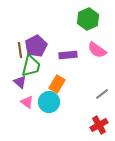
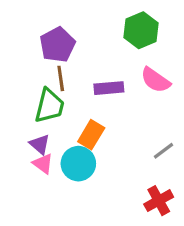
purple pentagon: (36, 46) -> (57, 45), moved
brown line: (20, 50) -> (61, 78), moved
purple triangle: (20, 82) -> (40, 144), moved

